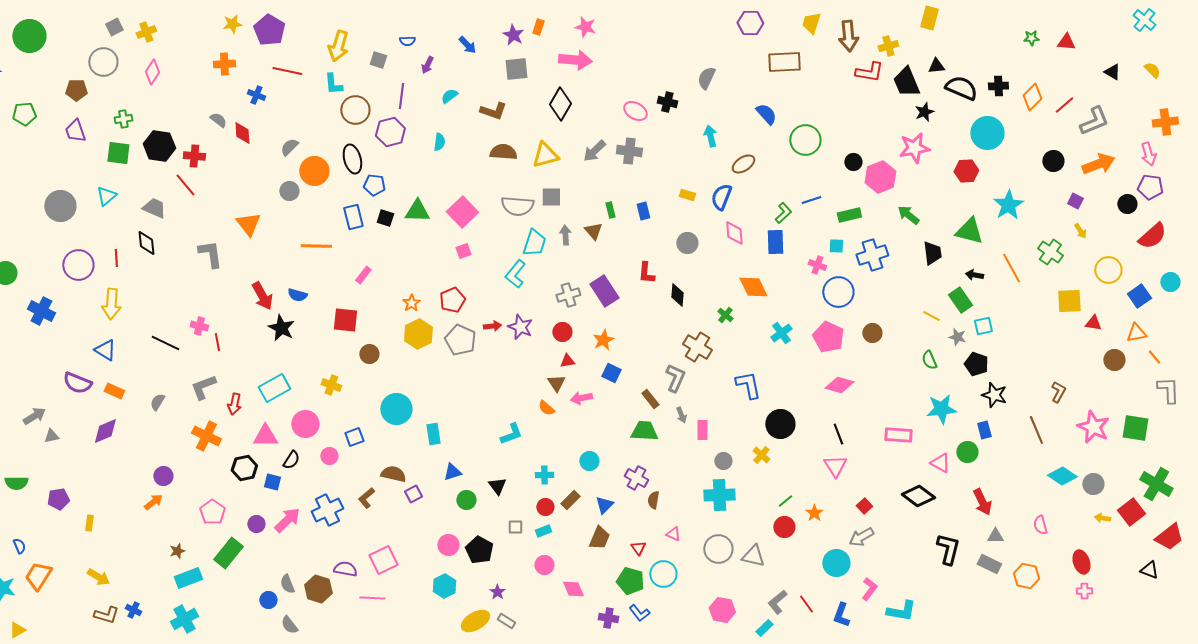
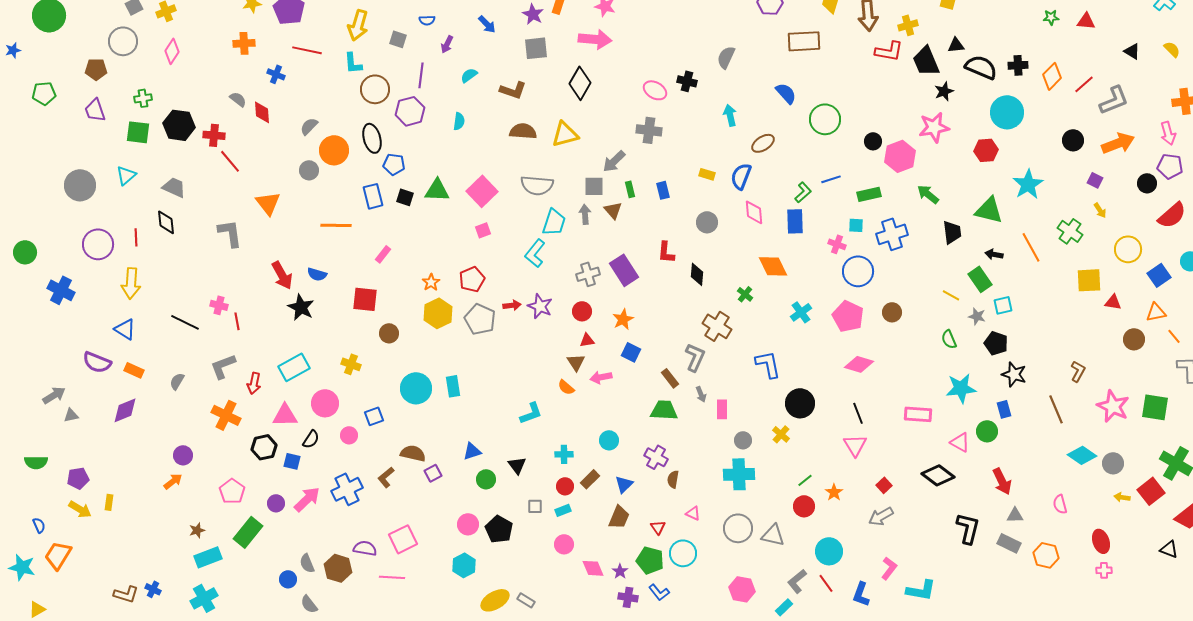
gray arrow: (594, 151) -> (614, 161), moved
red line: (185, 185) -> (230, 161), moved
gray square: (551, 197) -> (594, 186), moved
cyan rectangle: (433, 434) -> (453, 386), moved
cyan circle: (836, 563) -> (829, 551), moved
yellow arrow: (98, 577) -> (80, 509), moved
purple star: (497, 592) -> (620, 571), moved

